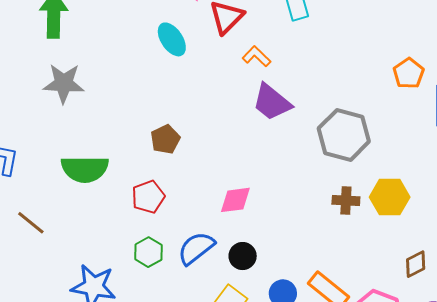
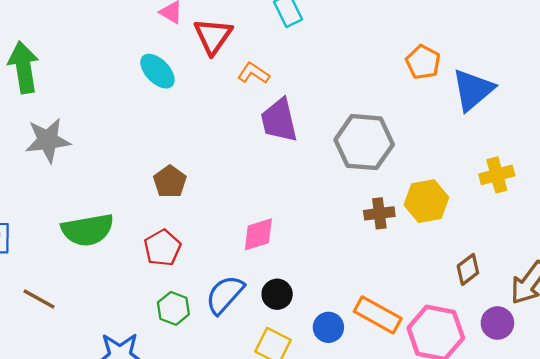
purple trapezoid: (272, 102) -> (279, 120), turned 48

